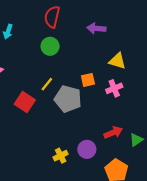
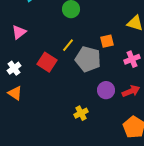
pink cross: (114, 88) -> (132, 59), moved
purple circle: (87, 149) -> (106, 90), moved

